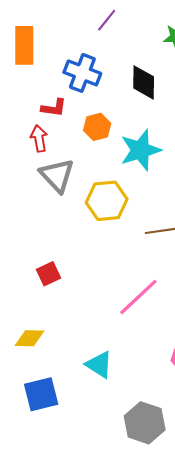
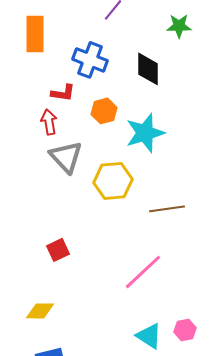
cyan triangle: (99, 365) -> (149, 336), moved

